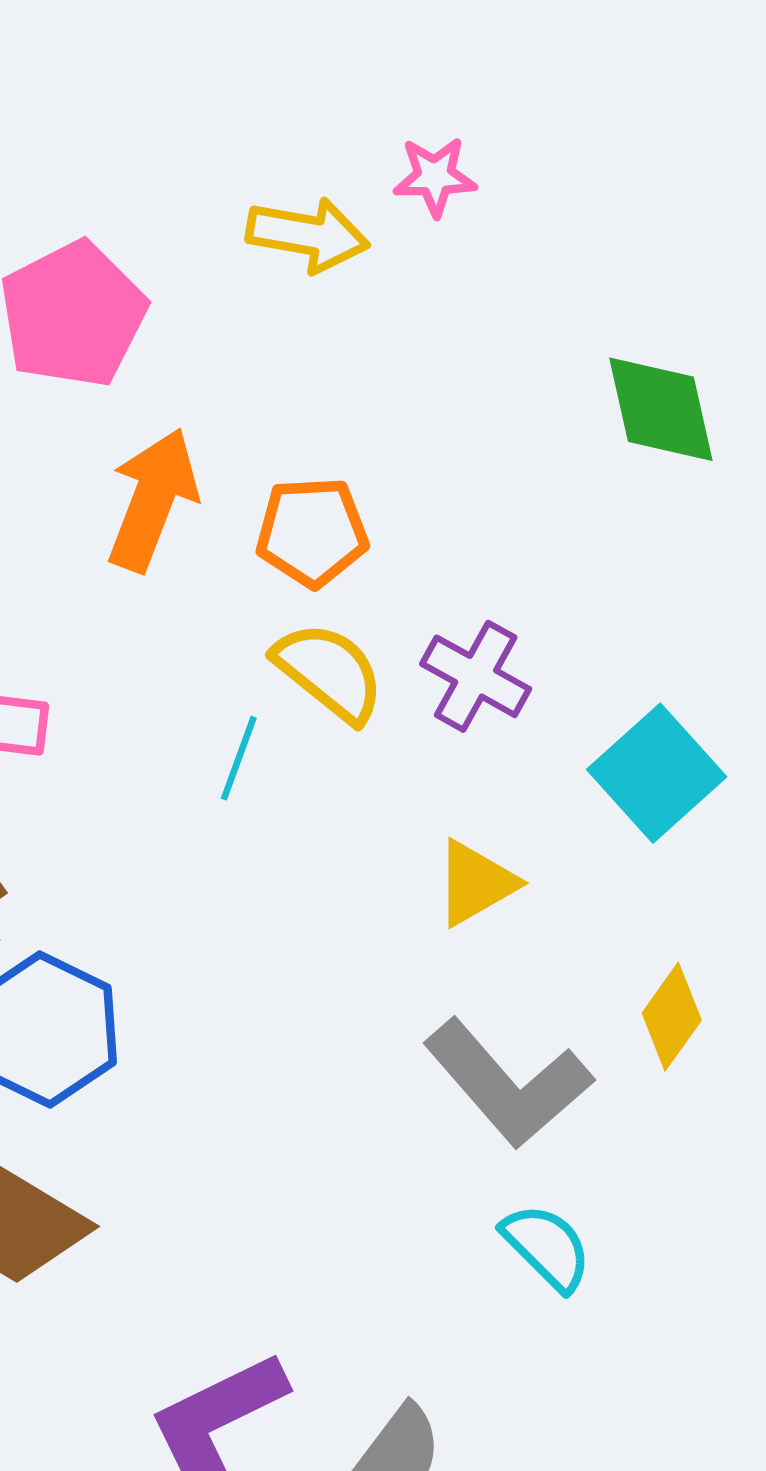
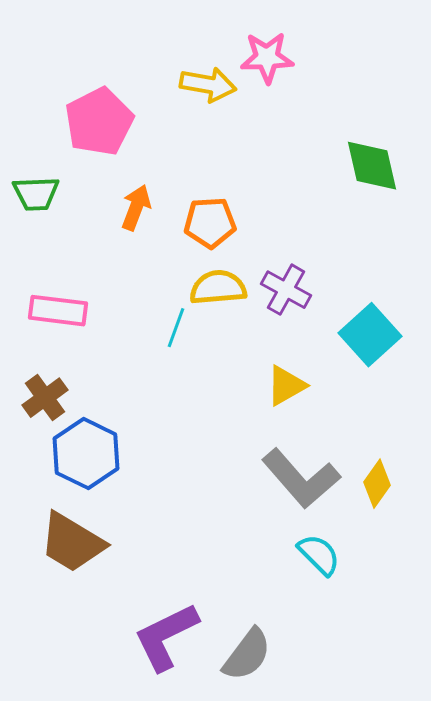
pink star: (435, 177) -> (267, 58), size x1.4
orange arrow: (153, 500) -> (136, 208), size x0.7
yellow semicircle: (329, 672) -> (218, 288), turned -44
yellow diamond: (672, 1017) -> (377, 484), moved

